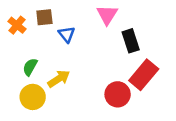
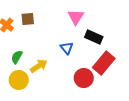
blue triangle: (67, 34) -> (67, 48), moved
black rectangle: (131, 41) -> (94, 37), turned -48

